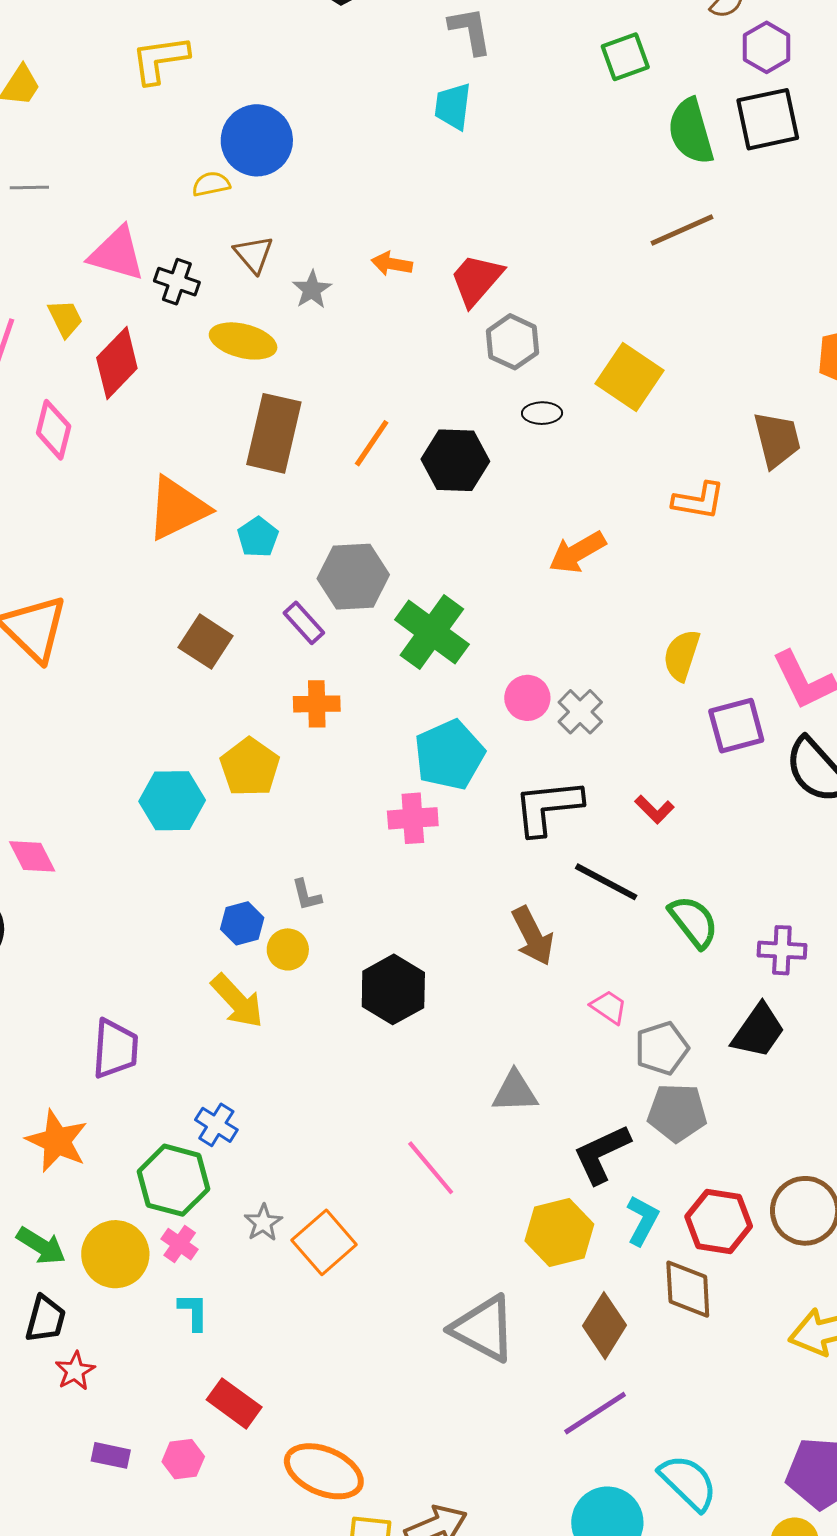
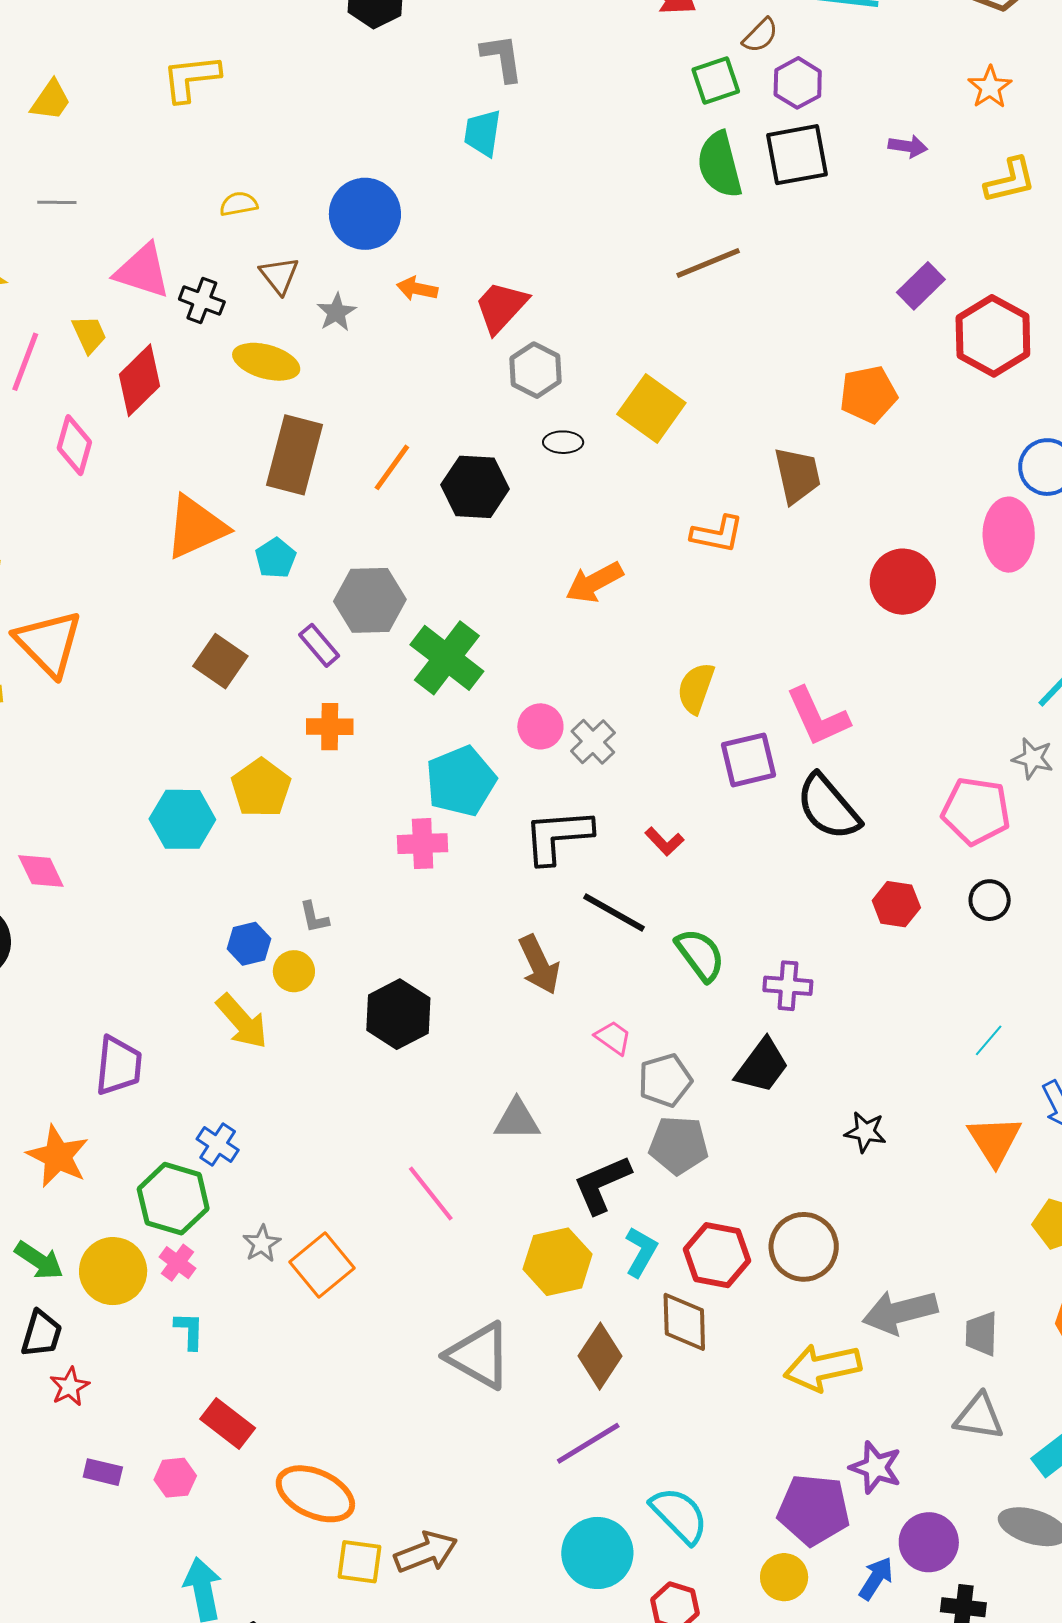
green square: (625, 57) -> (716, 80), moved
blue circle: (257, 140) -> (365, 214), moved

